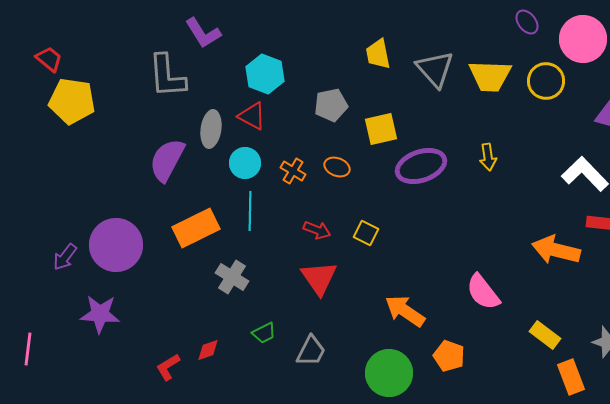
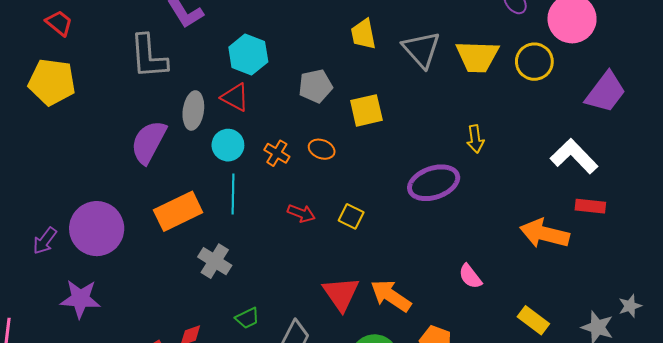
red trapezoid: (49, 59) -> (59, 23), moved
purple ellipse: (421, 166) -> (434, 183), moved
red triangle: (319, 278) -> (341, 294), moved
pink semicircle: (483, 292) -> (470, 276), size x0.7

